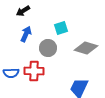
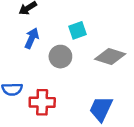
red cross: (34, 71) -> (42, 102), moved

